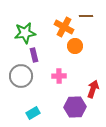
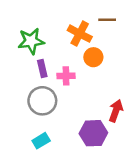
gray circle: (21, 76) -> (42, 101), moved
pink cross: (59, 76) -> (66, 76), moved

